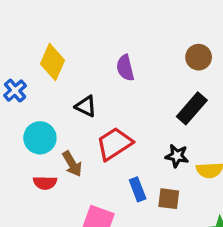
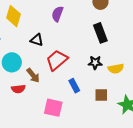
purple semicircle: (125, 68) -> (57, 14), turned 42
black rectangle: (192, 108) -> (100, 33), turned -54
brown square: (169, 199) -> (101, 95), moved

